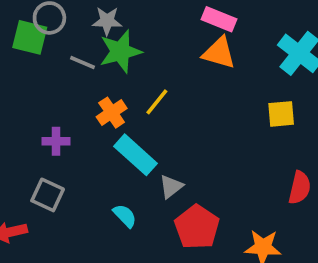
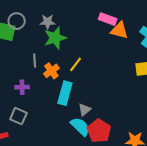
orange triangle: (219, 53) -> (119, 30), moved
gray line: (82, 63) -> (35, 60), moved, turned 64
cyan rectangle: (135, 155) -> (65, 93), turned 65
cyan semicircle: (125, 216) -> (80, 127), moved, size x1.5

